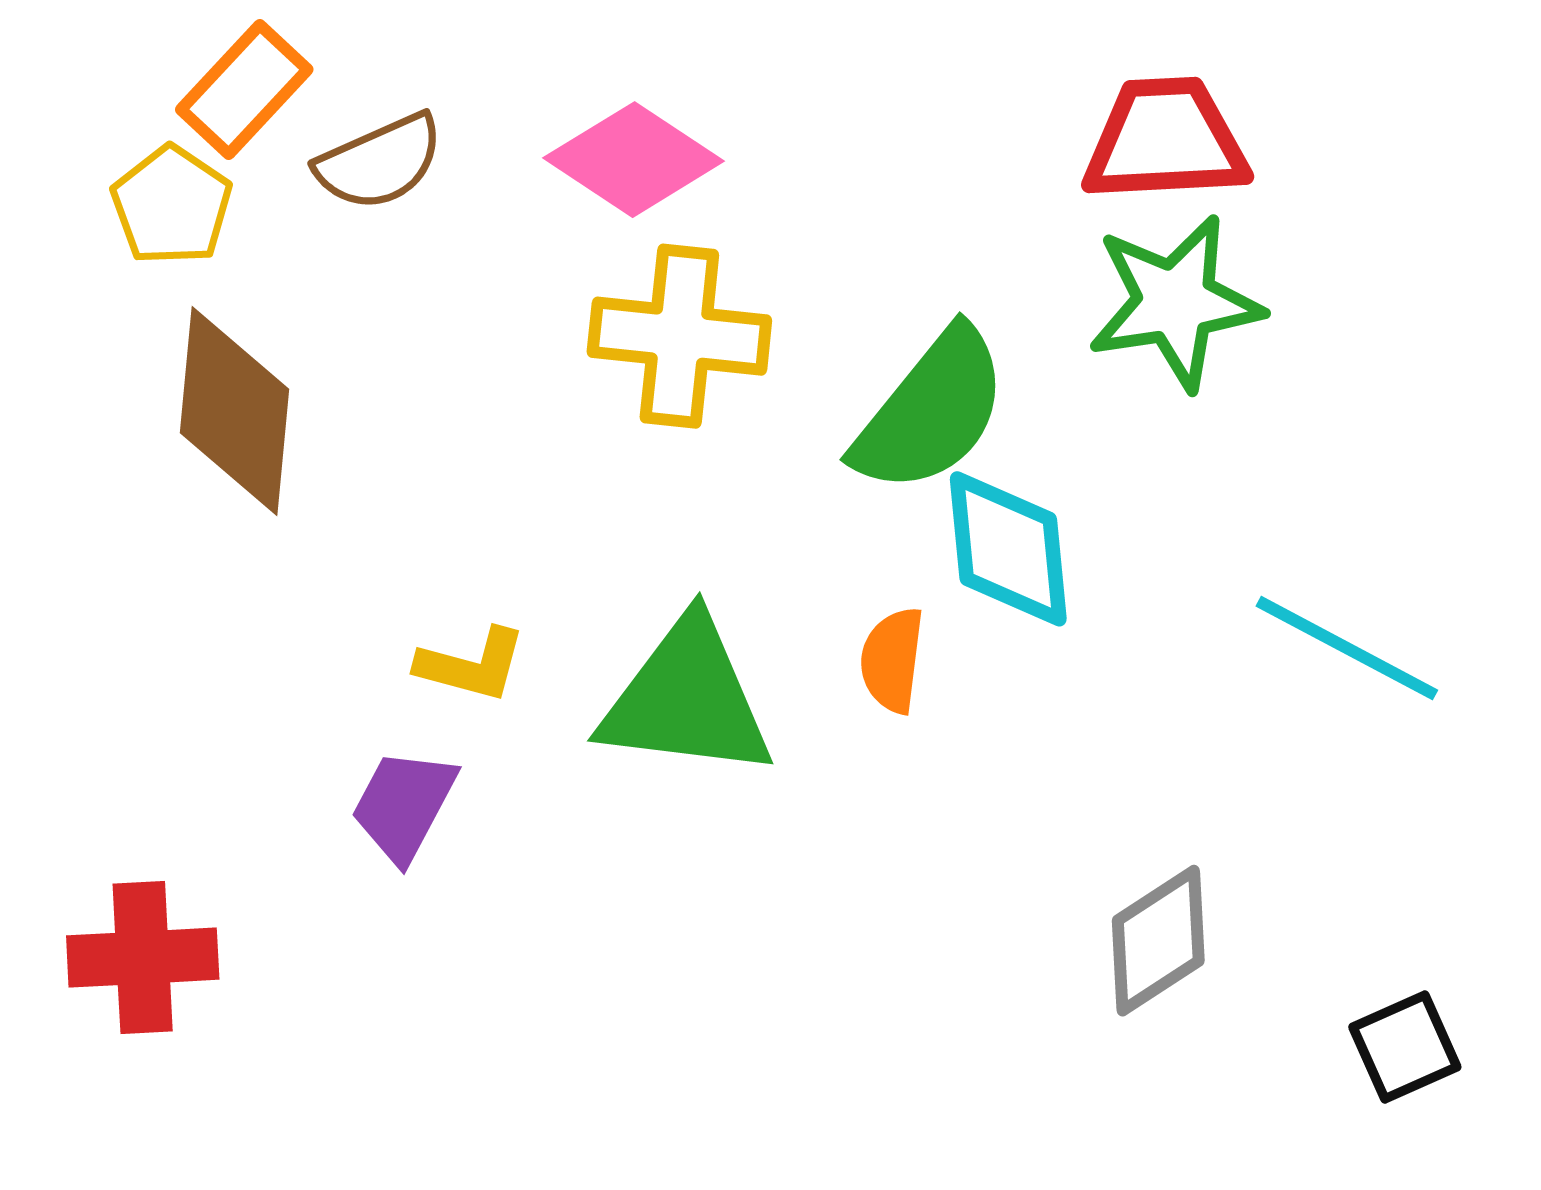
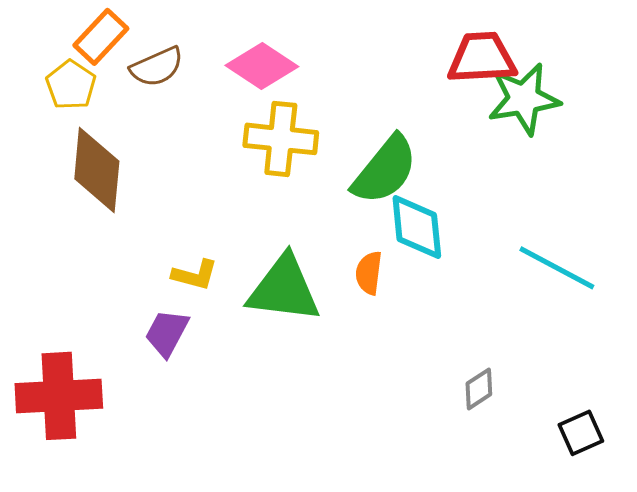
green star: (1175, 302) -> (524, 99), moved
gray diamond: (1158, 941) -> (479, 389), size x0.7
red cross: (143, 958) -> (59, 396), size x1.4

